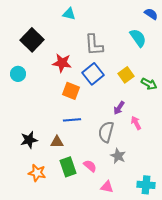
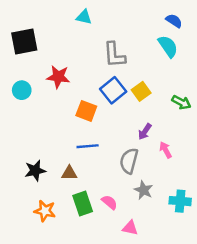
blue semicircle: (151, 14) -> (174, 21), moved
black square: (32, 40) -> (24, 41), moved, turned 35
red star: (62, 63) -> (58, 77), moved
yellow square: (126, 75) -> (141, 91), moved
cyan cross: (146, 185) -> (180, 201), moved

